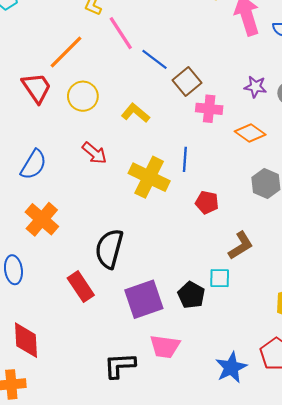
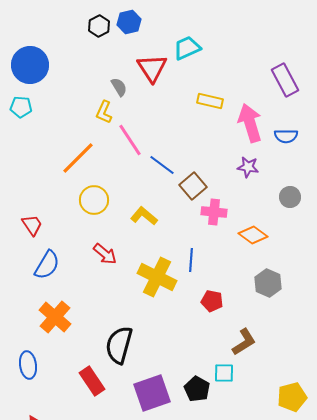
purple star: (255, 87) -> (248, 167), moved
red trapezoid: (37, 88) -> (32, 225), moved, size x0.7

